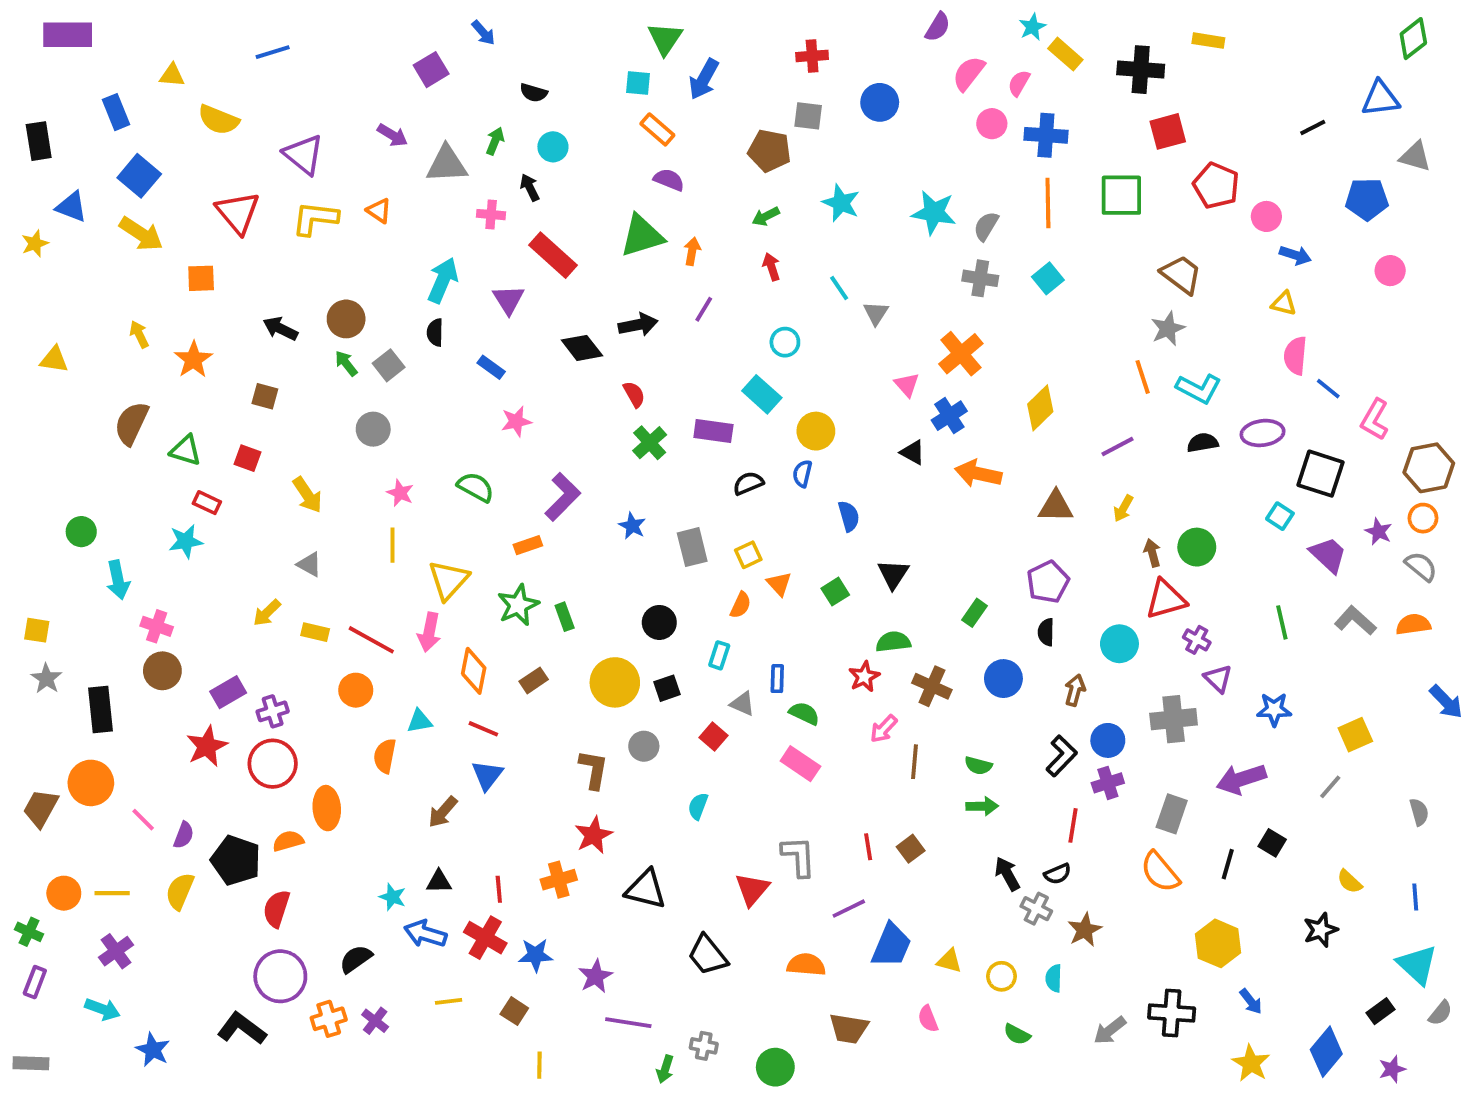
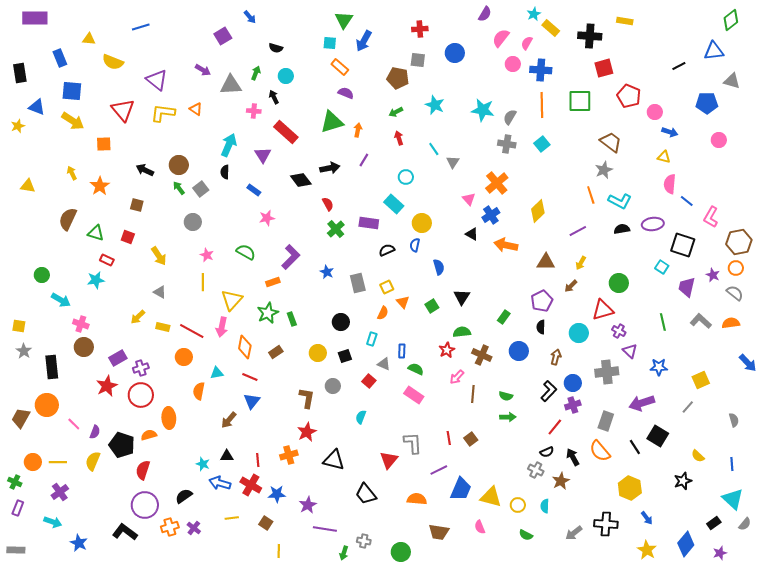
blue square: (139, 176) -> (72, 91), turned -35
brown arrow: (1152, 553) -> (571, 286), moved, turned -120
purple trapezoid: (1328, 555) -> (687, 287), turned -120
cyan arrow: (118, 580) -> (61, 300), turned -48
yellow circle: (615, 682) -> (318, 353), size x0.7
red line: (1073, 825) -> (555, 427), turned 30
black square: (1272, 843) -> (658, 436), size x1.5
black line: (1228, 864) -> (635, 447), turned -49
black arrow: (1007, 874) -> (573, 457), moved
yellow triangle: (949, 961) -> (491, 497), size x1.6

